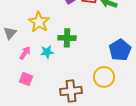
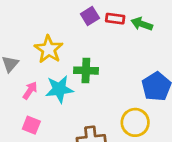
cyan star: (47, 52) -> (59, 89), size x1.5

